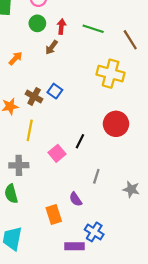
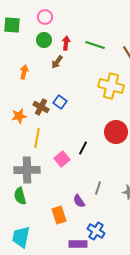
orange arrow: (16, 58) -> (24, 72), turned -32
gray cross: (19, 165) -> (27, 170), size x1.4
gray line: (96, 176) -> (98, 188), moved

